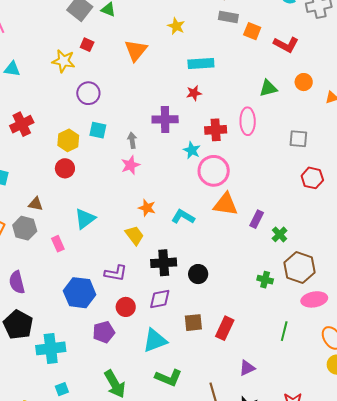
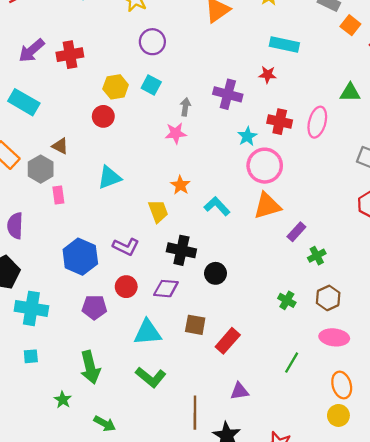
orange triangle: (226, 204) -> (267, 206), turned -40
pink rectangle: (58, 244) -> (58, 195), moved
brown hexagon: (300, 267) -> (328, 298), size x0.7

